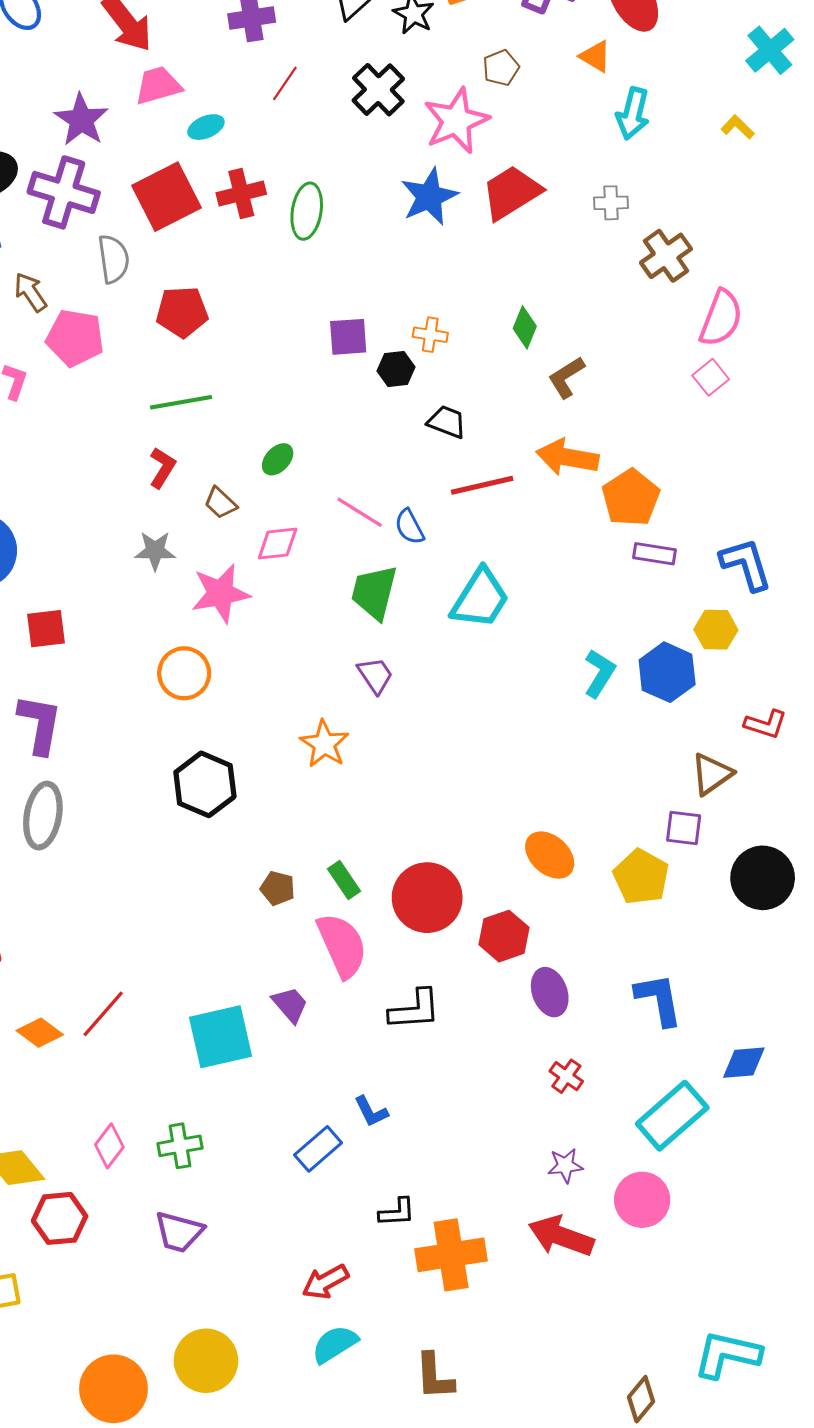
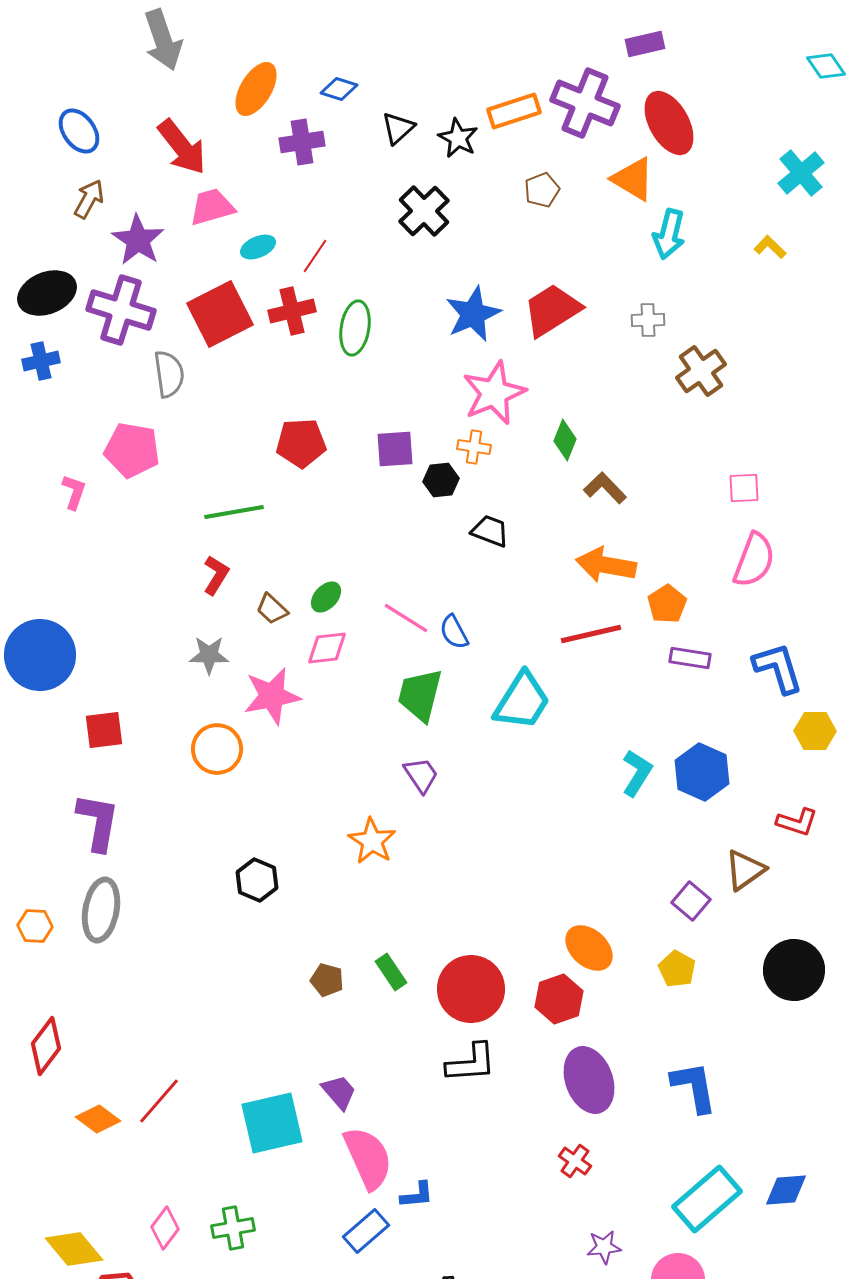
orange triangle: (595, 56) -> (633, 179), size x1.4
red line: (285, 83) -> (315, 256), moved
pink star: (456, 121) -> (494, 393), moved
brown arrow: (30, 292) -> (89, 199), moved, turned 63
red pentagon: (182, 312) -> (301, 443), moved
pink semicircle: (721, 318) -> (754, 560), moved
brown L-shape: (566, 377) -> (605, 488), turned 78
pink square: (711, 377) -> (744, 488), turned 36
green ellipse: (278, 459) -> (326, 597), moved
red line: (482, 485) -> (591, 634), moved
orange pentagon: (631, 498) -> (667, 604), size x0.7
yellow hexagon: (716, 630) -> (815, 731), moved
orange circle: (184, 673) -> (217, 749), moved
black hexagon: (205, 784) -> (257, 880), size x0.7
purple square: (684, 828) -> (691, 901), moved, turned 33
yellow pentagon: (641, 877) -> (677, 969), size x0.7
red hexagon: (504, 936) -> (559, 999), moved
pink semicircle: (342, 945) -> (368, 1158), moved
purple ellipse: (550, 992) -> (589, 1080), size x1.4
black L-shape: (415, 1010) -> (471, 1063), moved
blue diamond: (744, 1063) -> (786, 1190), moved
red cross: (566, 1076) -> (575, 1161), moved
blue L-shape: (371, 1112) -> (417, 1195), turned -69

